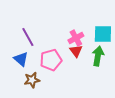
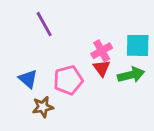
purple line: (28, 37) -> (44, 24), moved
green arrow: (98, 56) -> (131, 75), turned 66

